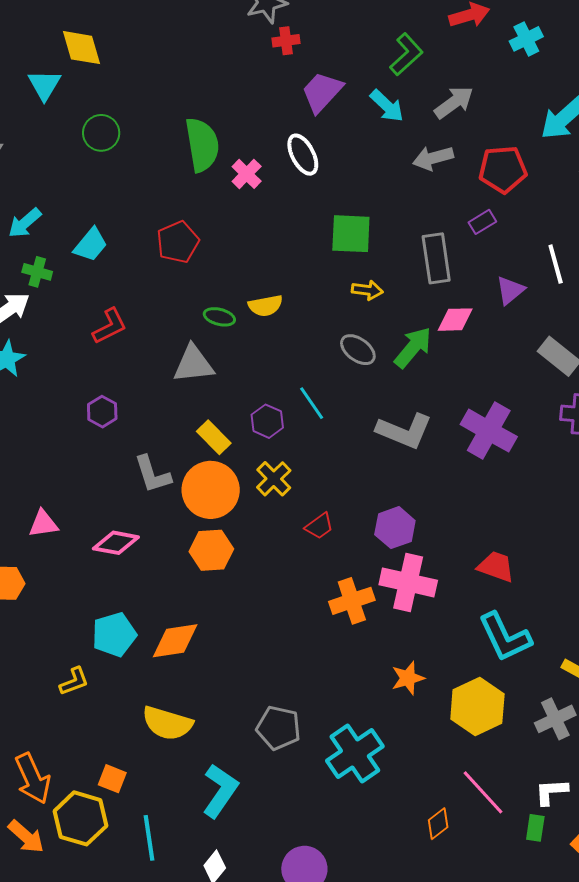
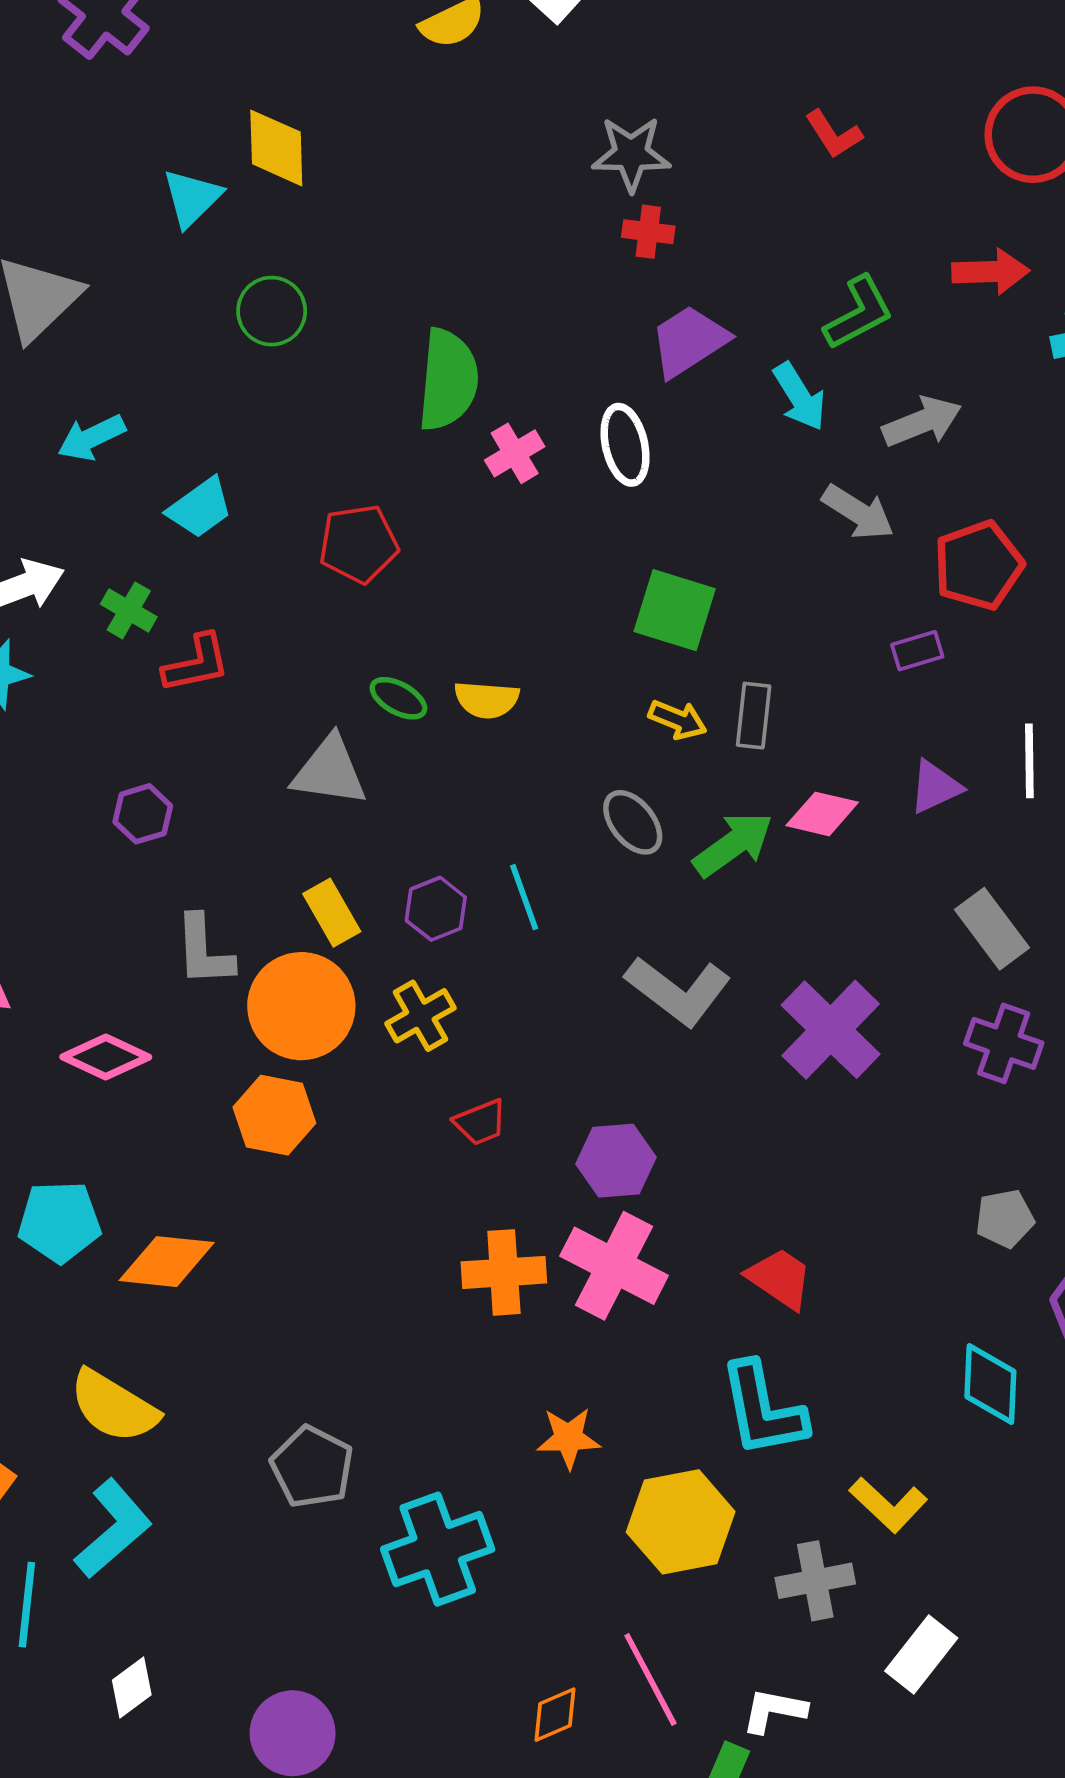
gray arrow: (433, 158) -> (858, 512), turned -147
red pentagon: (503, 169) -> (978, 565), turned -30
gray rectangle: (436, 258) -> (754, 716), moved, size x0.7
green cross: (37, 272) -> (129, 610), moved
cyan L-shape: (220, 791) -> (113, 1529), moved

